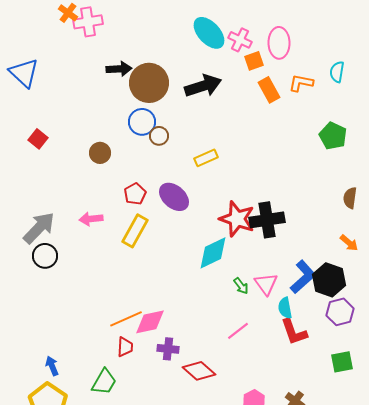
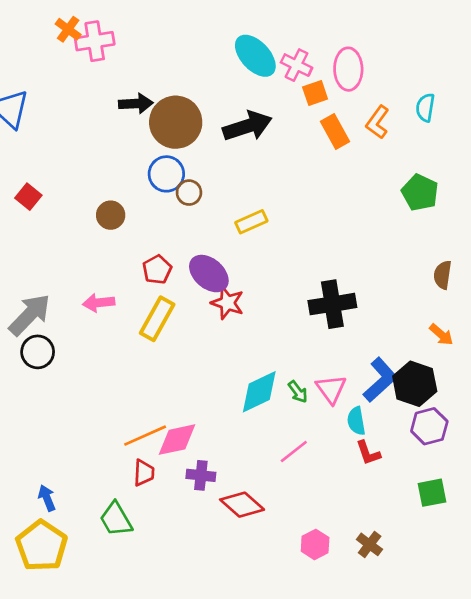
orange L-shape: (301, 83) -> (378, 122), turned -65
red star: (237, 219) -> (227, 303), moved, size x0.7
cyan diamond: (213, 253) -> (259, 392), moved
red L-shape: (294, 332) -> (368, 453), size x0.7
green trapezoid: (104, 382) -> (116, 519), turned 120

